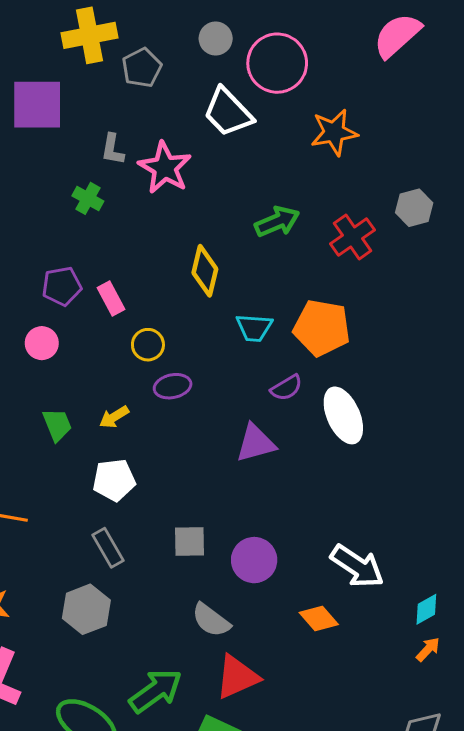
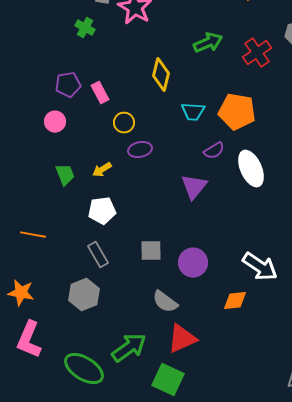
purple triangle: (256, 443) -> (194, 187), turned -36
orange diamond: (319, 619) -> (235, 301), turned -55

